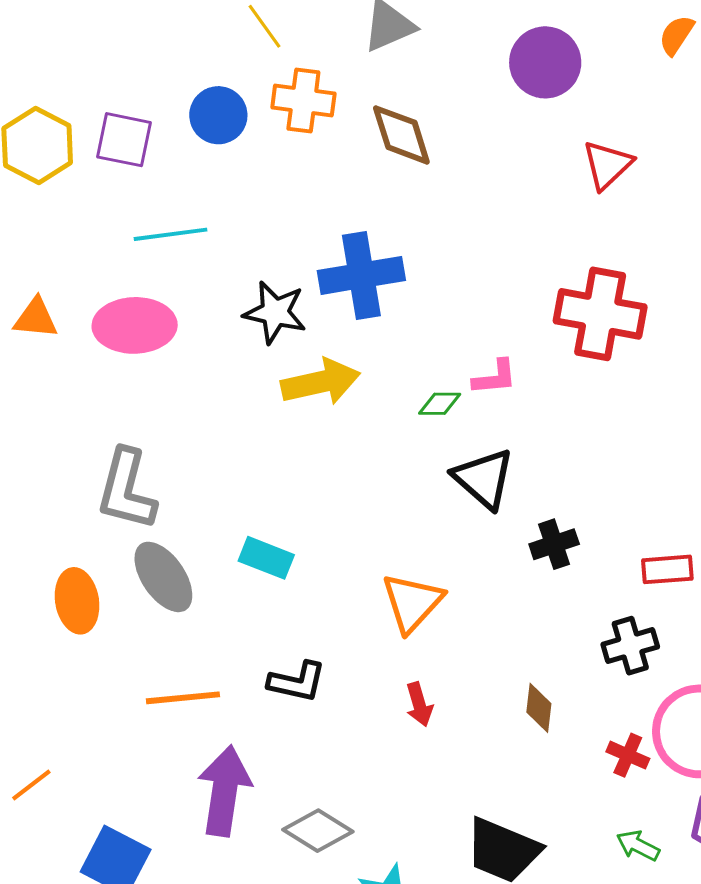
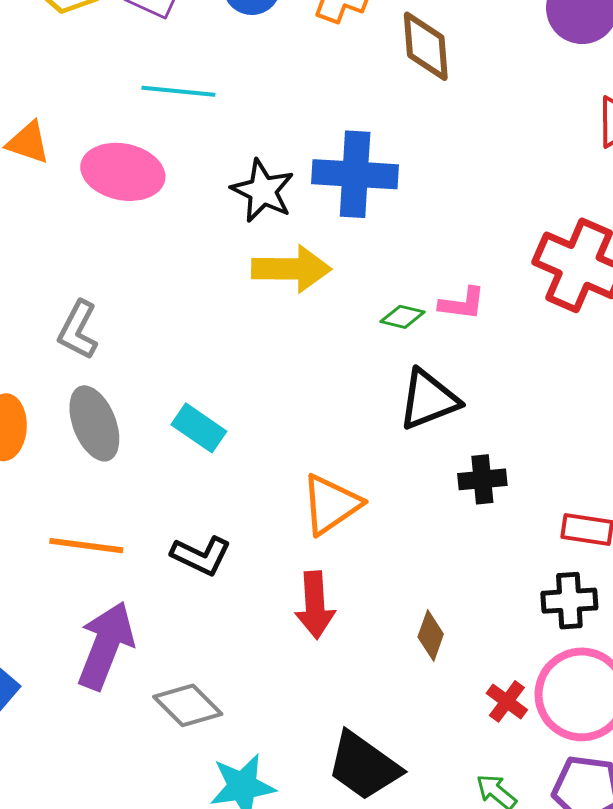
black triangle: (484, 479) -> (429, 400), turned 44
gray L-shape: (126, 490) -> (78, 330), size x0.7
black cross: (630, 646) -> (569, 601), moved
red arrow: (419, 704) -> (315, 605), size x1.5

